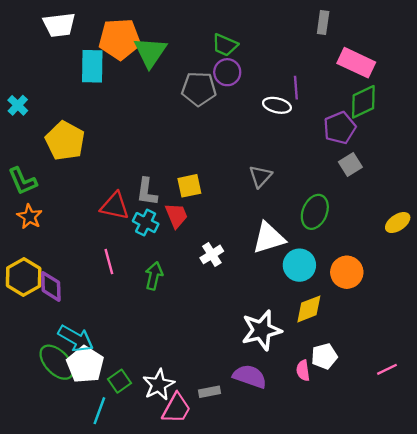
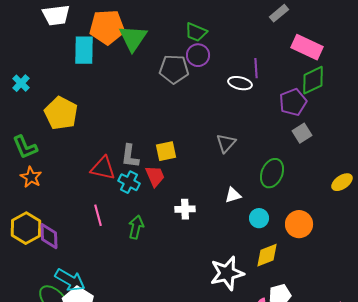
gray rectangle: (323, 22) -> (279, 13), turned 42
white triangle: (269, 238) -> (233, 195), size x0.6
white cross: (212, 254) -> (185, 209), turned 30
cyan circle: (299, 265) -> (259, 218), size x0.7

